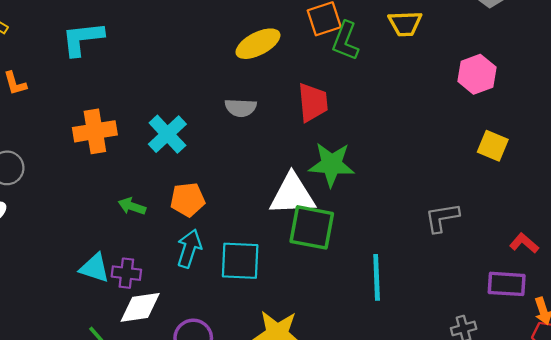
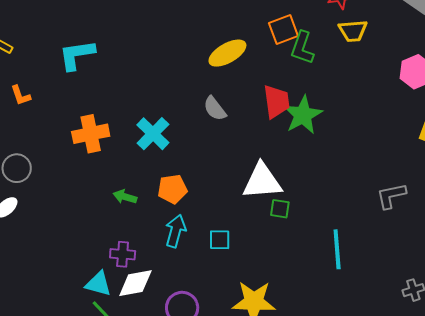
gray semicircle: (241, 108) -> (215, 109), turned 52
green star: (332, 164) -> (303, 115), moved, turned -30
green square: (312, 227) -> (280, 209), size x0.5
cyan square: (240, 261) -> (220, 240), size x0.6
cyan triangle: (95, 268) -> (98, 284), moved

